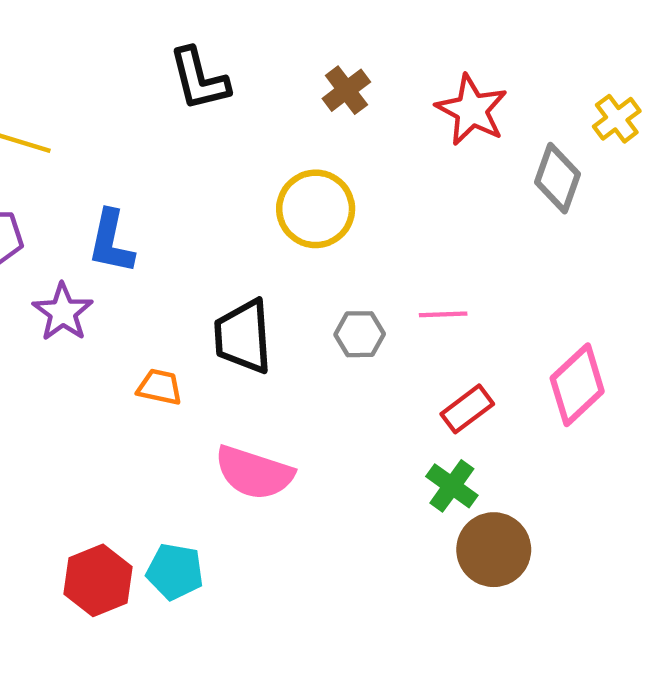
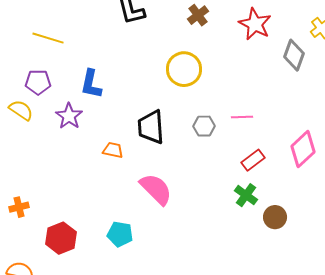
pink semicircle: (254, 473) -> (156, 189), turned -153
brown circle: (494, 550) -> (275, 217), moved, size x0.7
red hexagon: (98, 580) -> (61, 238), moved

